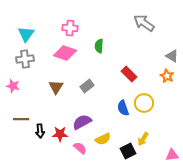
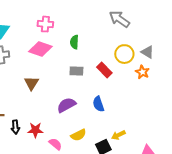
gray rectangle: (87, 86) -> (76, 71), moved, turned 40
yellow circle: (144, 103) -> (124, 54), moved
purple semicircle: (82, 122) -> (66, 105), moved
yellow arrow: (143, 139) -> (118, 135), turned 32

